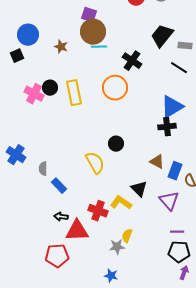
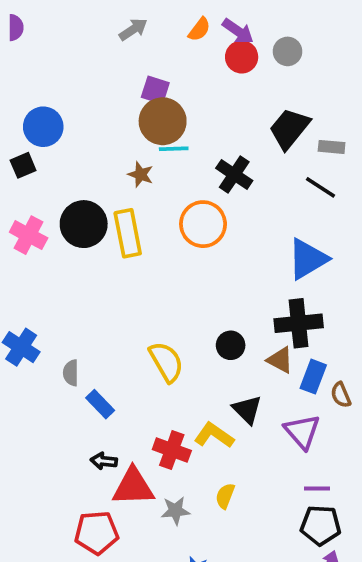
brown star: (61, 47) -> (141, 174), moved
black circle: (50, 88) -> (84, 224), size x1.6
pink cross: (34, 94) -> (29, 235), moved
black cross: (167, 127) -> (299, 323), moved, size x1.4
black circle: (116, 144) -> (231, 345), moved
gray star: (117, 247) -> (175, 511), moved

